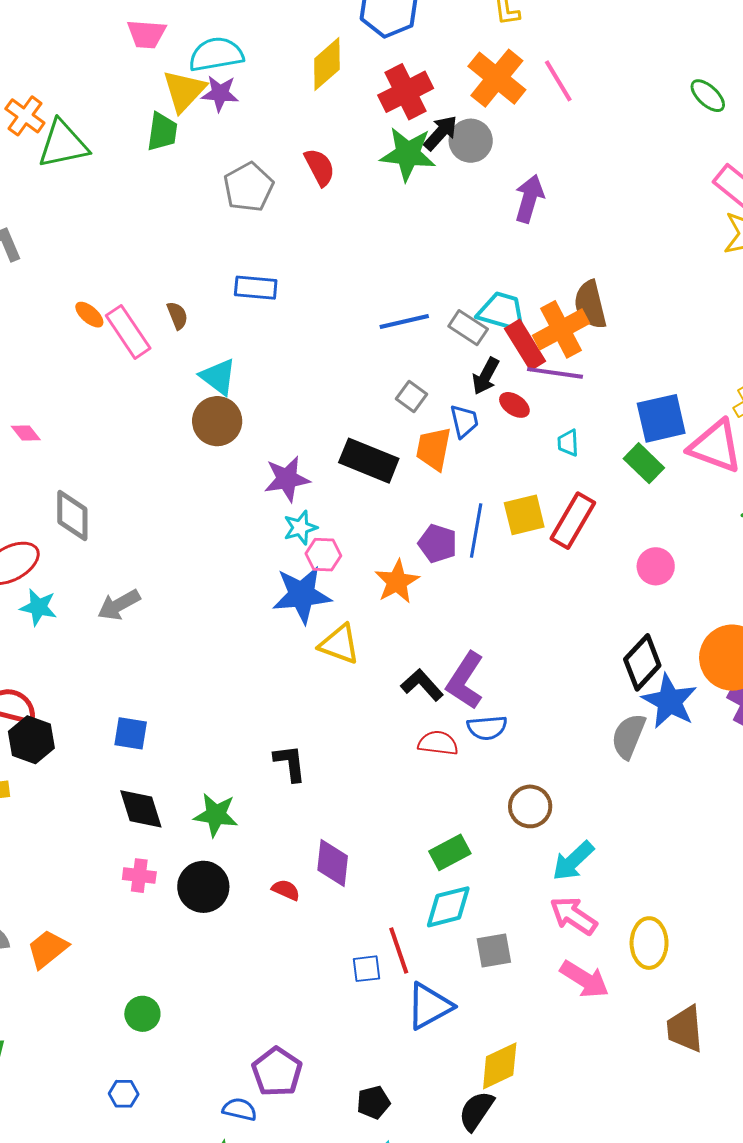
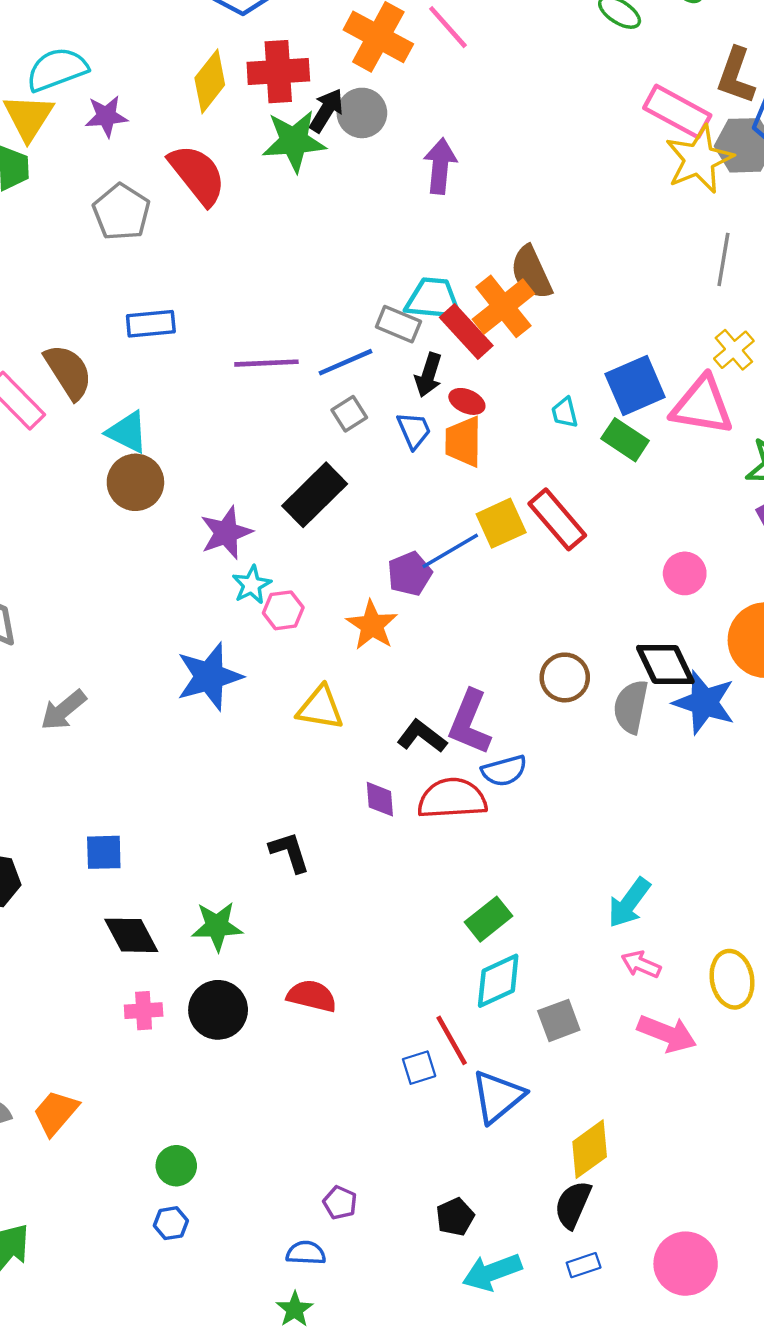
yellow diamond: (327, 64) -> (210, 81), moved
red cross: (406, 92) -> (278, 72), turned 34
purple star: (220, 93) -> (106, 116), moved
red semicircle: (320, 167) -> (197, 175), size x1.5
brown semicircle: (177, 316) -> (68, 372), size x1.8
blue line: (404, 321) -> (346, 362), moved
purple line: (555, 373) -> (266, 363), moved
gray square: (411, 397) -> (349, 414), turned 32
cyan trapezoid: (568, 443) -> (565, 413), moved
orange trapezoid: (433, 449) -> (463, 442), moved
black rectangle: (369, 461) -> (315, 495), turned -56
red rectangle: (573, 521) -> (557, 519), turned -60
blue line: (476, 530) -> (450, 551), turned 60
purple pentagon: (438, 544) -> (410, 574), turned -30
pink circle: (656, 566) -> (685, 573), moved
blue star: (302, 595) -> (209, 676), moved
black diamond: (642, 662) -> (665, 665), turned -58
gray semicircle: (628, 736) -> (631, 707), moved
red semicircle: (438, 743) -> (452, 798), size x1.5
brown circle: (530, 806) -> (565, 677), moved
purple diamond: (333, 863) -> (380, 799), moved, size x0.7
red semicircle: (286, 890) -> (312, 996), size x1.5
pink arrow: (573, 916) -> (641, 964), size x0.7
purple pentagon: (277, 1072) -> (340, 1203), size x0.6
blue hexagon: (124, 1094) -> (171, 1223), moved

